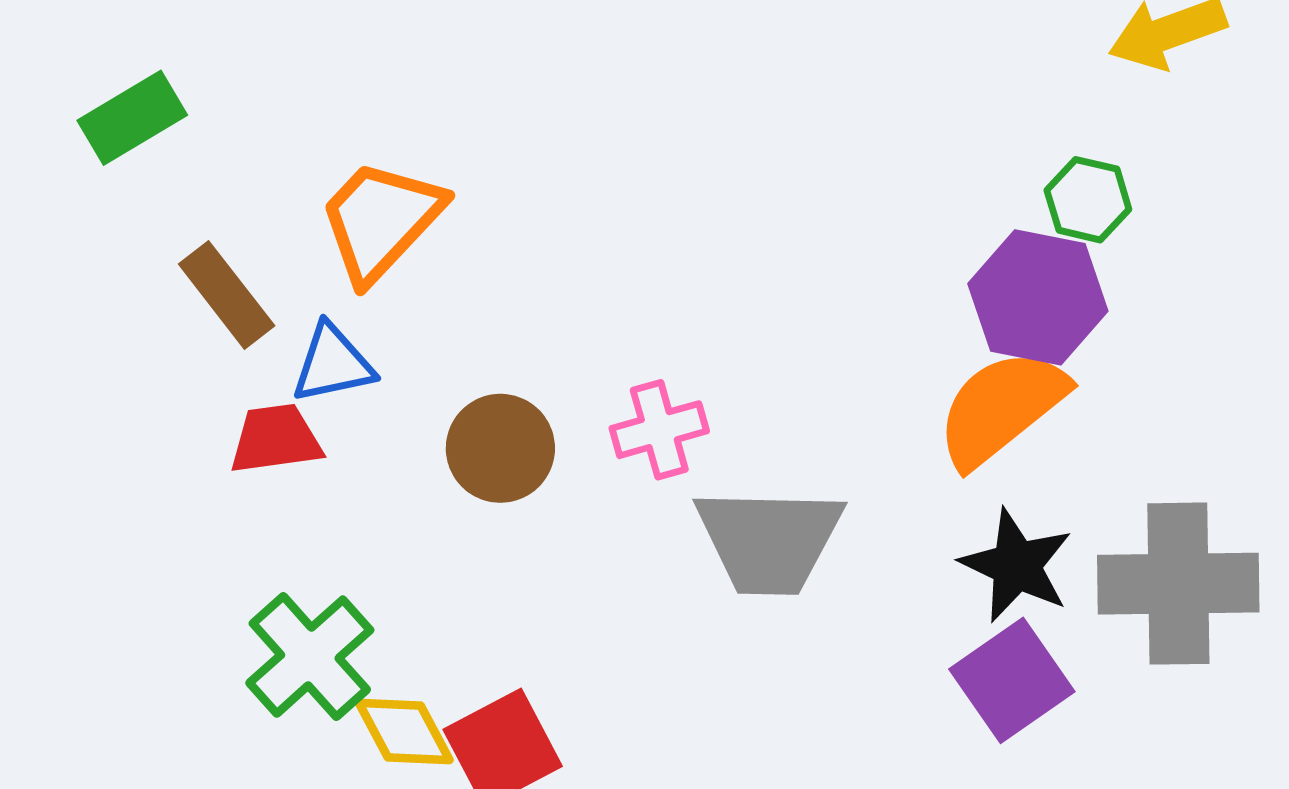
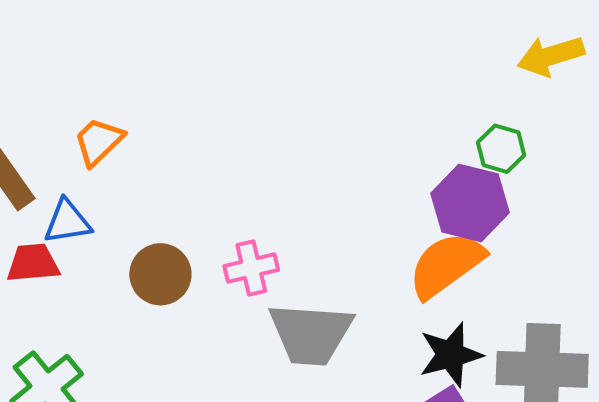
orange trapezoid: (381, 220) -> (99, 141), size x0.7
black star: (1016, 565) -> (451, 355), turned 30

